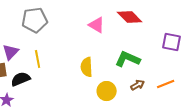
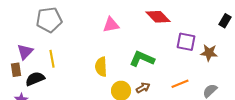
red diamond: (130, 17) -> (158, 17), moved
pink triangle: (97, 25) -> (111, 25), turned -42
brown arrow: (138, 85) -> (143, 88), moved

